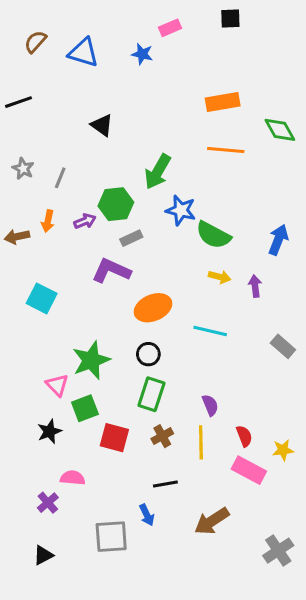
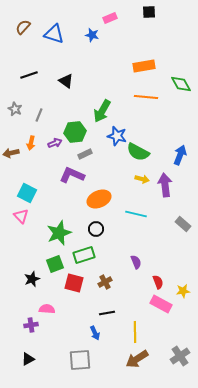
black line: (18, 102) -> (29, 75), moved
purple arrow: (255, 286) -> (165, 185), size x1.6
pink triangle: (57, 385) -> (21, 216), moved
green rectangle: (151, 394) -> (84, 255), moved, turned 55
yellow line: (201, 442) -> (135, 332), moved
purple cross: (48, 503) -> (31, 325), turned 32
brown arrow: (212, 521) -> (137, 359), moved
gray square: (111, 537) -> (80, 360), moved

